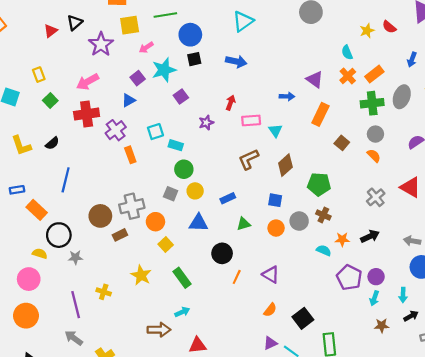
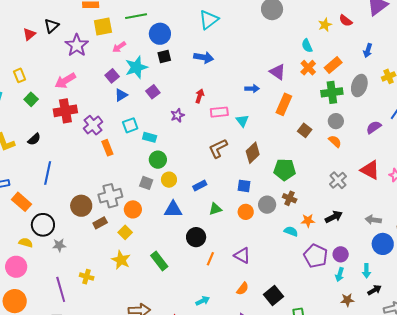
blue triangle: (129, 100) -> (121, 95), moved
yellow square: (166, 245) -> (125, 232), moved
cyan arrow: (182, 312) -> (203, 301), moved

